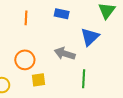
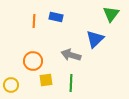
blue rectangle: (62, 14) -> (56, 17), moved
green line: (84, 79) -> (71, 83), moved

